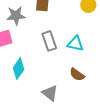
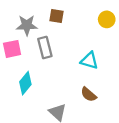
gray rectangle: (49, 41) -> (45, 48), moved

